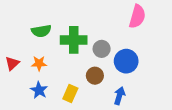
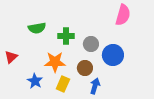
green cross: (74, 40) -> (66, 36), size x0.7
orange star: (39, 63) -> (55, 62), moved, size x1.5
blue arrow: (119, 96) -> (95, 86), moved

